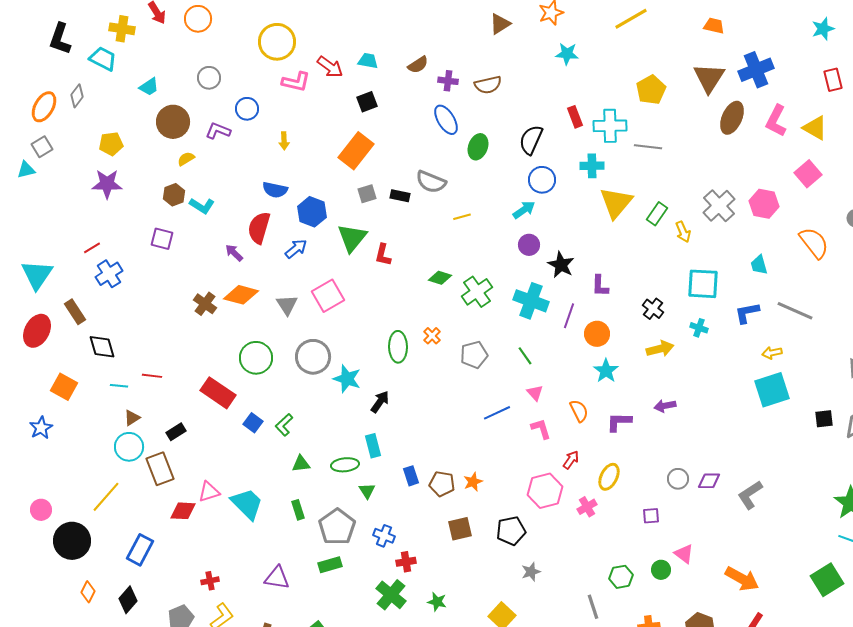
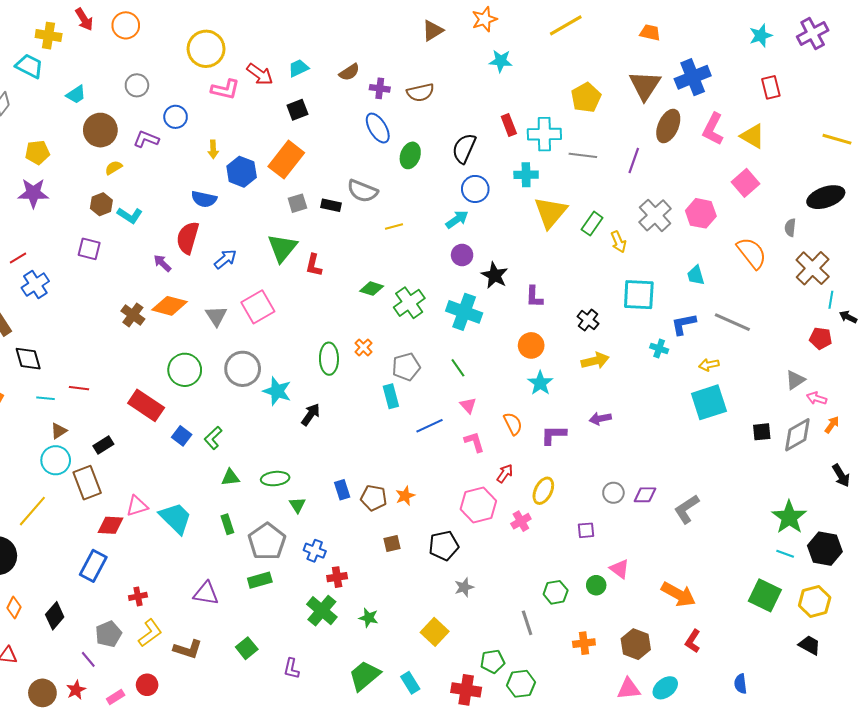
cyan trapezoid: (368, 61) -> (298, 68), turned -35
blue hexagon: (312, 212) -> (242, 172), moved
purple line: (569, 316) -> (634, 161), moved
cyan cross: (699, 328) -> (659, 348), moved
cyan rectangle: (373, 446) -> (391, 396), moved
brown square: (460, 529) -> (392, 544), size x0.7
blue rectangle: (140, 550) -> (93, 566), moved
green square: (827, 580) -> (765, 595), turned -32

